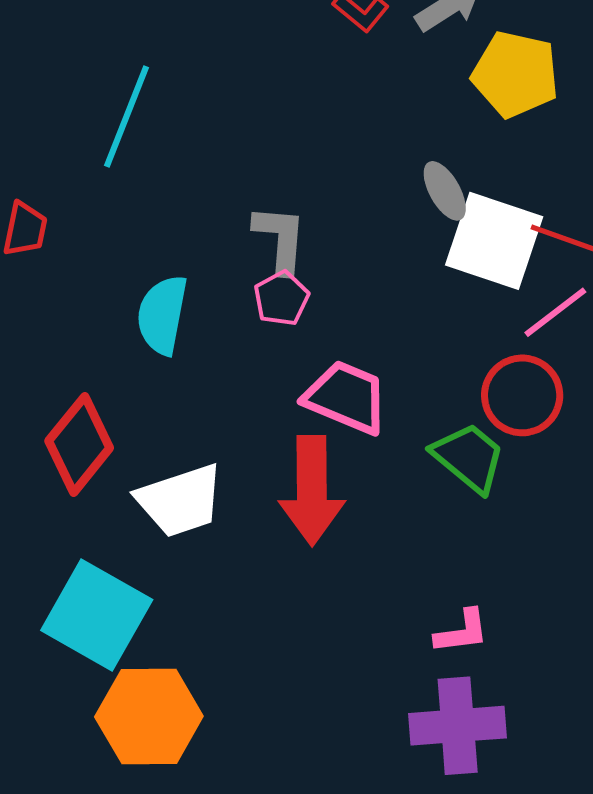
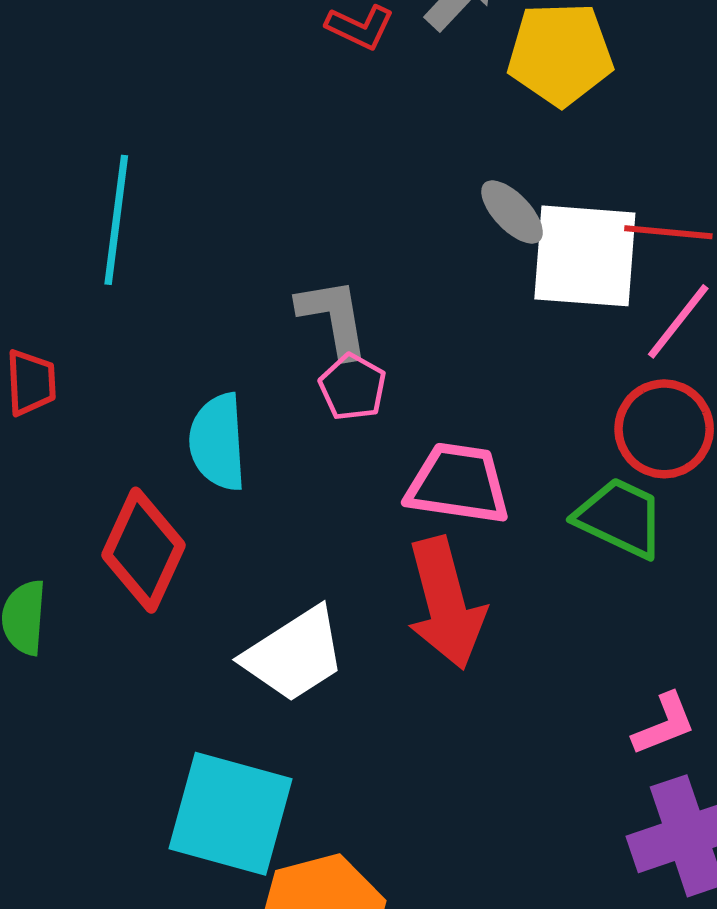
red diamond: (79, 444) -> (144, 550), moved

